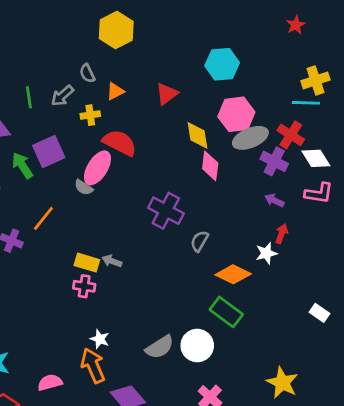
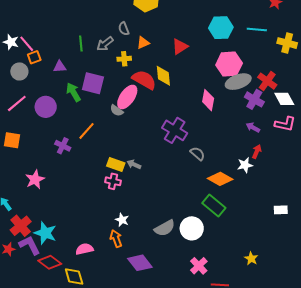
yellow cross: (316, 80) -> (287, 43), turned 30
cyan line: (306, 103) -> (257, 29), moved
yellow diamond: (198, 135) -> (163, 76), moved
purple square: (49, 151) -> (93, 83), turned 35
gray semicircle: (199, 241) -> (197, 154), turned 98
white rectangle: (320, 313) -> (281, 210), turned -40
orange arrow: (93, 366) -> (116, 239), size x0.7
yellow star: (282, 383) -> (251, 258), size x0.6

